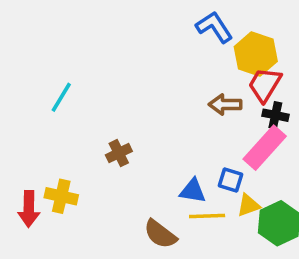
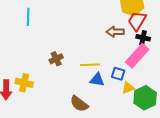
cyan line: (61, 97) -> (28, 17), moved, turned -30
yellow line: (207, 216) -> (90, 65), moved

